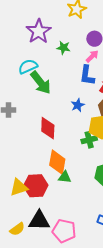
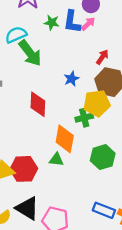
green star: (63, 48) -> (52, 23), moved
blue L-shape: (87, 75) -> (72, 22), moved
orange diamond: (57, 162) -> (65, 139), moved
black triangle: (39, 221) -> (27, 208), turned 30

